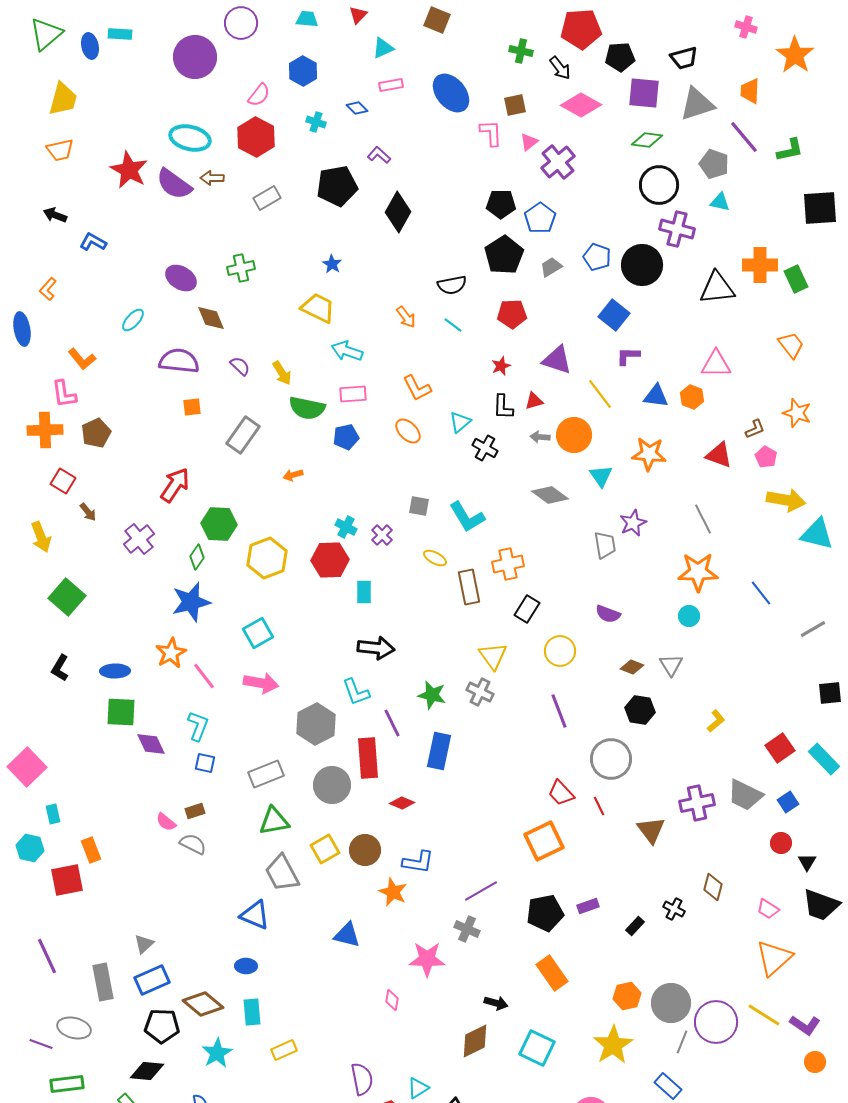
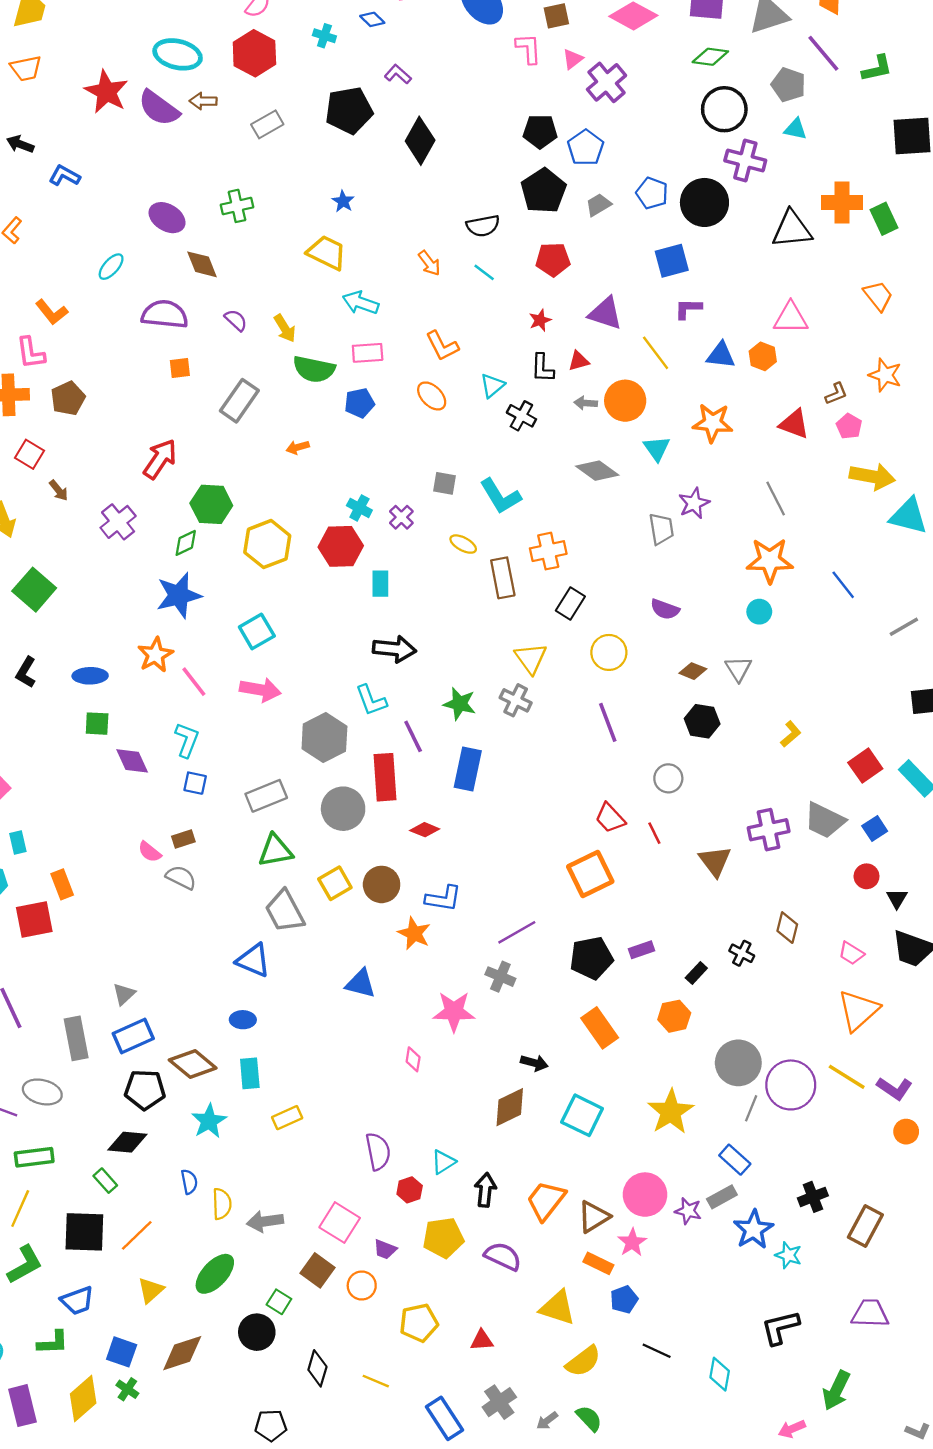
blue square: (614, 315) -> (672, 261), turned 36
green diamond: (197, 557) -> (186, 543), turned 30
green square: (121, 712) -> (97, 724), size x0.7
gray circle: (611, 759) -> (668, 778), size x0.6
orange hexagon: (627, 996) -> (674, 1016), moved

